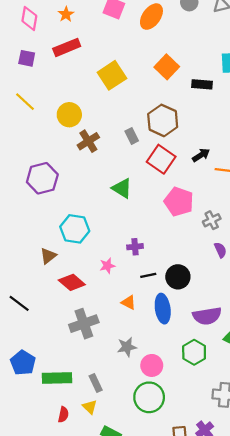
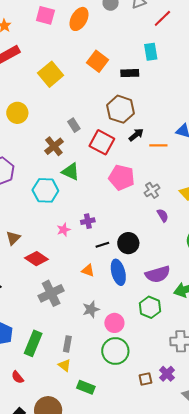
brown hexagon: (163, 120) -> (121, 109), moved
brown cross: (88, 141) -> (54, 146), moved
cyan hexagon: (75, 229) -> (45, 190), moved
pink star: (107, 266) -> (64, 230), moved
green rectangle: (57, 378) -> (33, 343), turned -60
gray rectangle: (96, 383) -> (67, 344), turned 42
red semicircle: (63, 415) -> (18, 377), moved, turned 136

